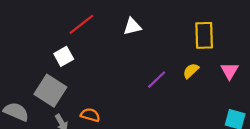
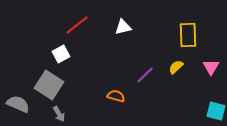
orange semicircle: (90, 115) -> (116, 96), moved

